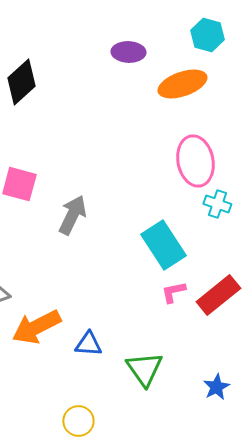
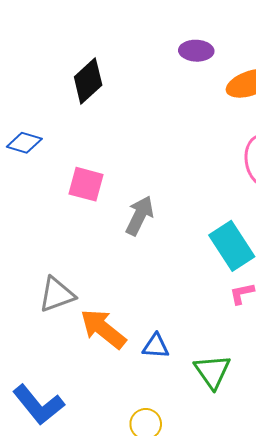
orange arrow: (36, 327) -> (103, 329), turned 66

